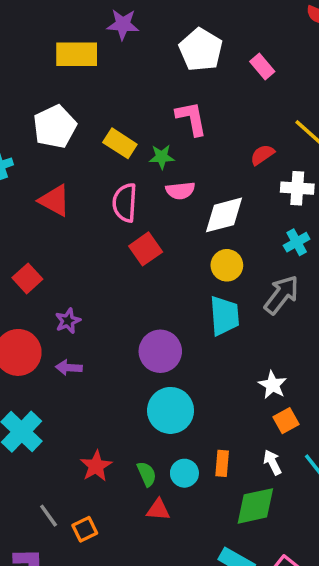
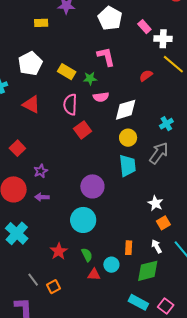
yellow rectangle: (77, 54) -> (41, 23), size x0.6
white cross: (297, 188) -> (163, 39), moved
cyan circle: (171, 410) -> (83, 220), moved
cyan circle: (184, 473) -> (111, 265), moved

